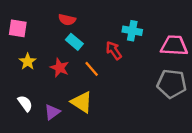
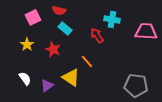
pink square: (18, 28) -> (33, 17), moved, turned -35
orange line: (92, 69) -> (87, 61), moved
gray pentagon: (172, 84) -> (136, 85), moved

